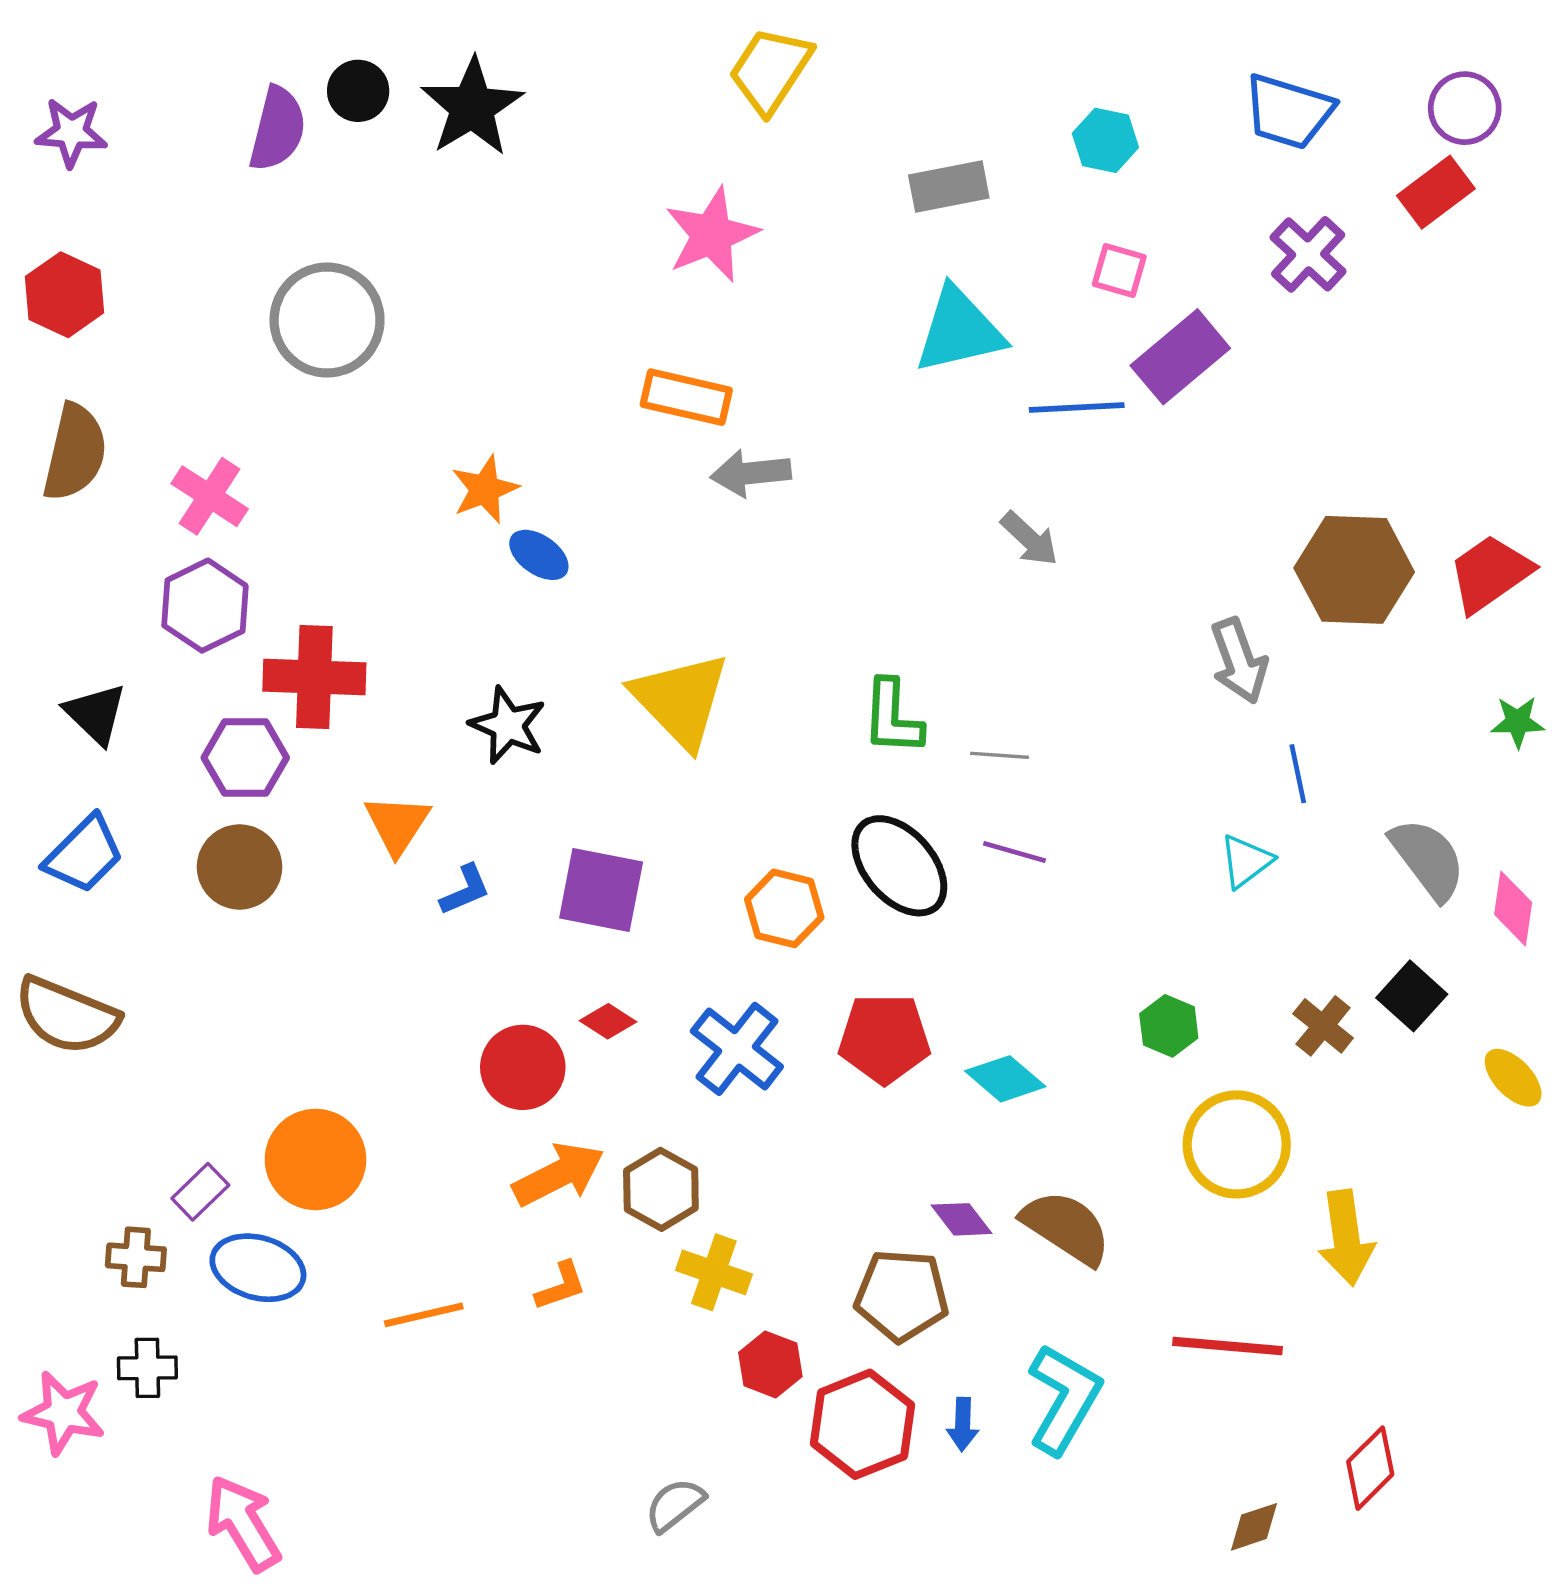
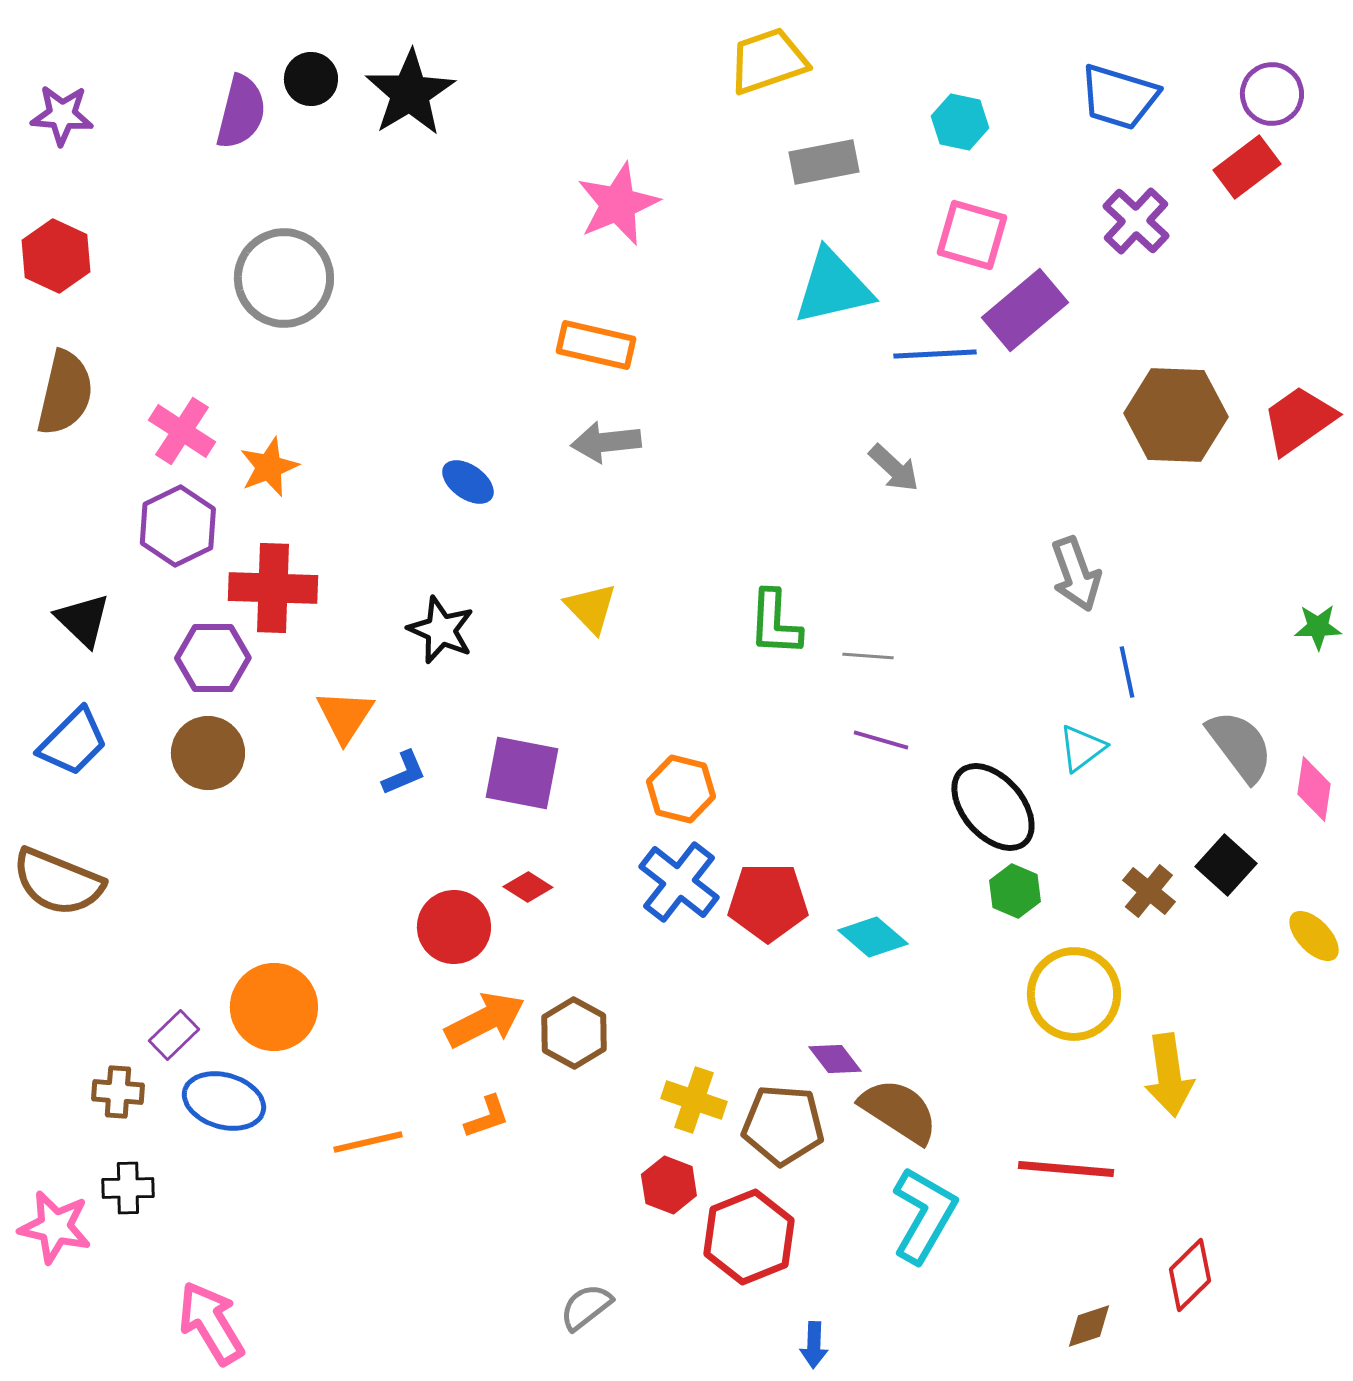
yellow trapezoid: (770, 70) -> (768, 61), moved, turned 38
pink square: (1119, 270) -> (972, 235), size x1.5
gray arrow: (751, 473) -> (606, 442), moved
orange star: (485, 489) -> (269, 467), moved
brown hexagon: (1354, 570) -> (1176, 415), moved
red trapezoid: (1490, 573) -> (1299, 420), moved
yellow triangle: (681, 700) -> (591, 608), size x0.6
black ellipse: (899, 866) -> (993, 807), moved
blue cross: (737, 1049) -> (679, 882), moved
brown semicircle: (1066, 1227) -> (899, 1111), moved
yellow cross: (714, 1272) -> (694, 1100), moved
blue arrow: (963, 1424) -> (814, 1345), moved

